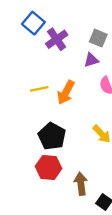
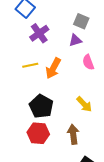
purple cross: (57, 39) -> (39, 33), moved
brown arrow: (81, 184) -> (73, 134), moved

